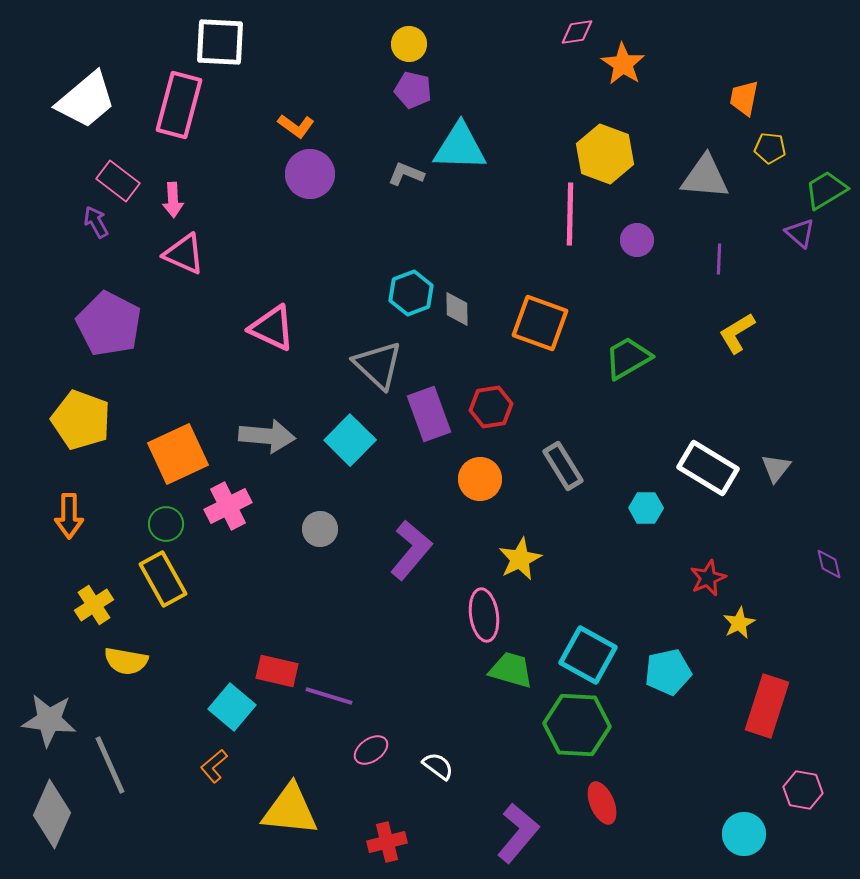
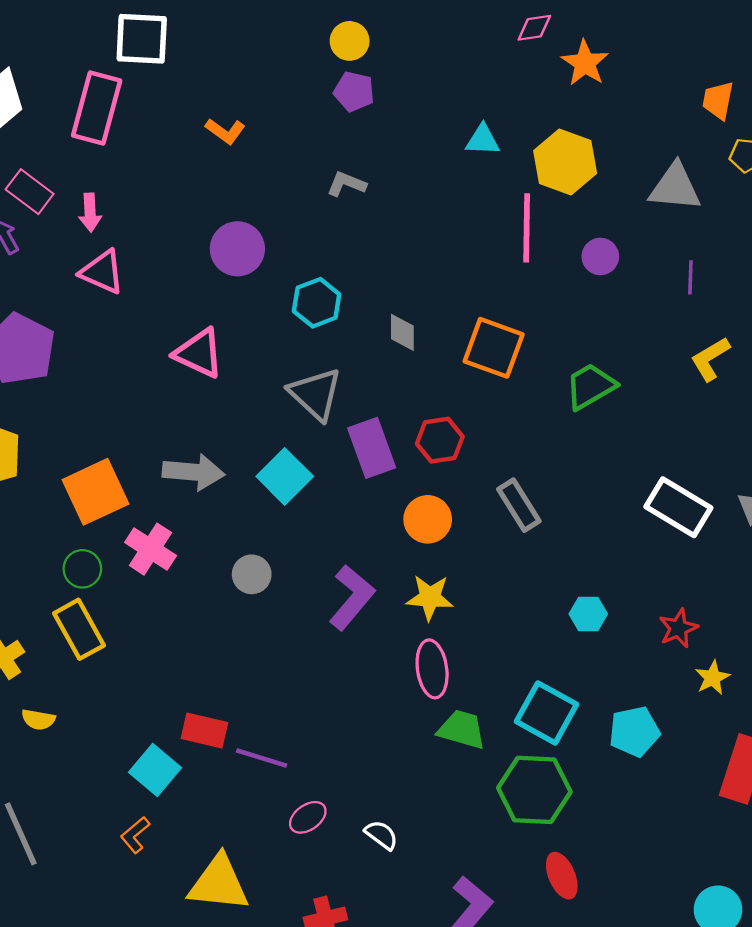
cyan triangle: (460, 147) -> (483, 140), moved, size x0.6
purple circle: (310, 174) -> (237, 249), moved
cyan hexagon: (411, 293) -> (317, 303), moved
pink cross: (228, 506) -> (151, 549), turned -30
cyan hexagon: (646, 508) -> (588, 614), moved
yellow star: (520, 559) -> (430, 597), moved, turned 30
yellow semicircle: (126, 661) -> (38, 719), size x0.7

